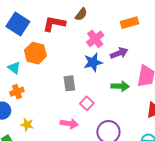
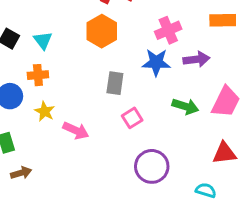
orange hexagon: (35, 53) -> (102, 31), moved
pink arrow: (69, 124) -> (76, 131), moved
yellow star: (27, 125) -> (45, 111), moved

